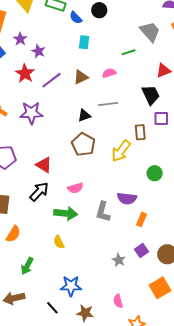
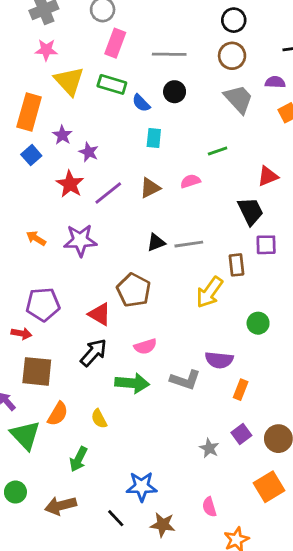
gray trapezoid: (150, 32) -> (239, 99), moved
gray line: (108, 104) -> (189, 244), moved
brown pentagon: (83, 144) -> (134, 290), moved
gray L-shape: (103, 212) -> (185, 380), turned -85
yellow semicircle: (59, 242) -> (99, 419), moved

